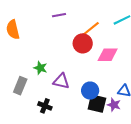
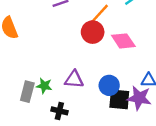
pink diamond: (108, 55) -> (123, 41), turned 65
green star: (40, 68) -> (44, 86), moved
purple star: (114, 105) -> (139, 98), size x1.5

